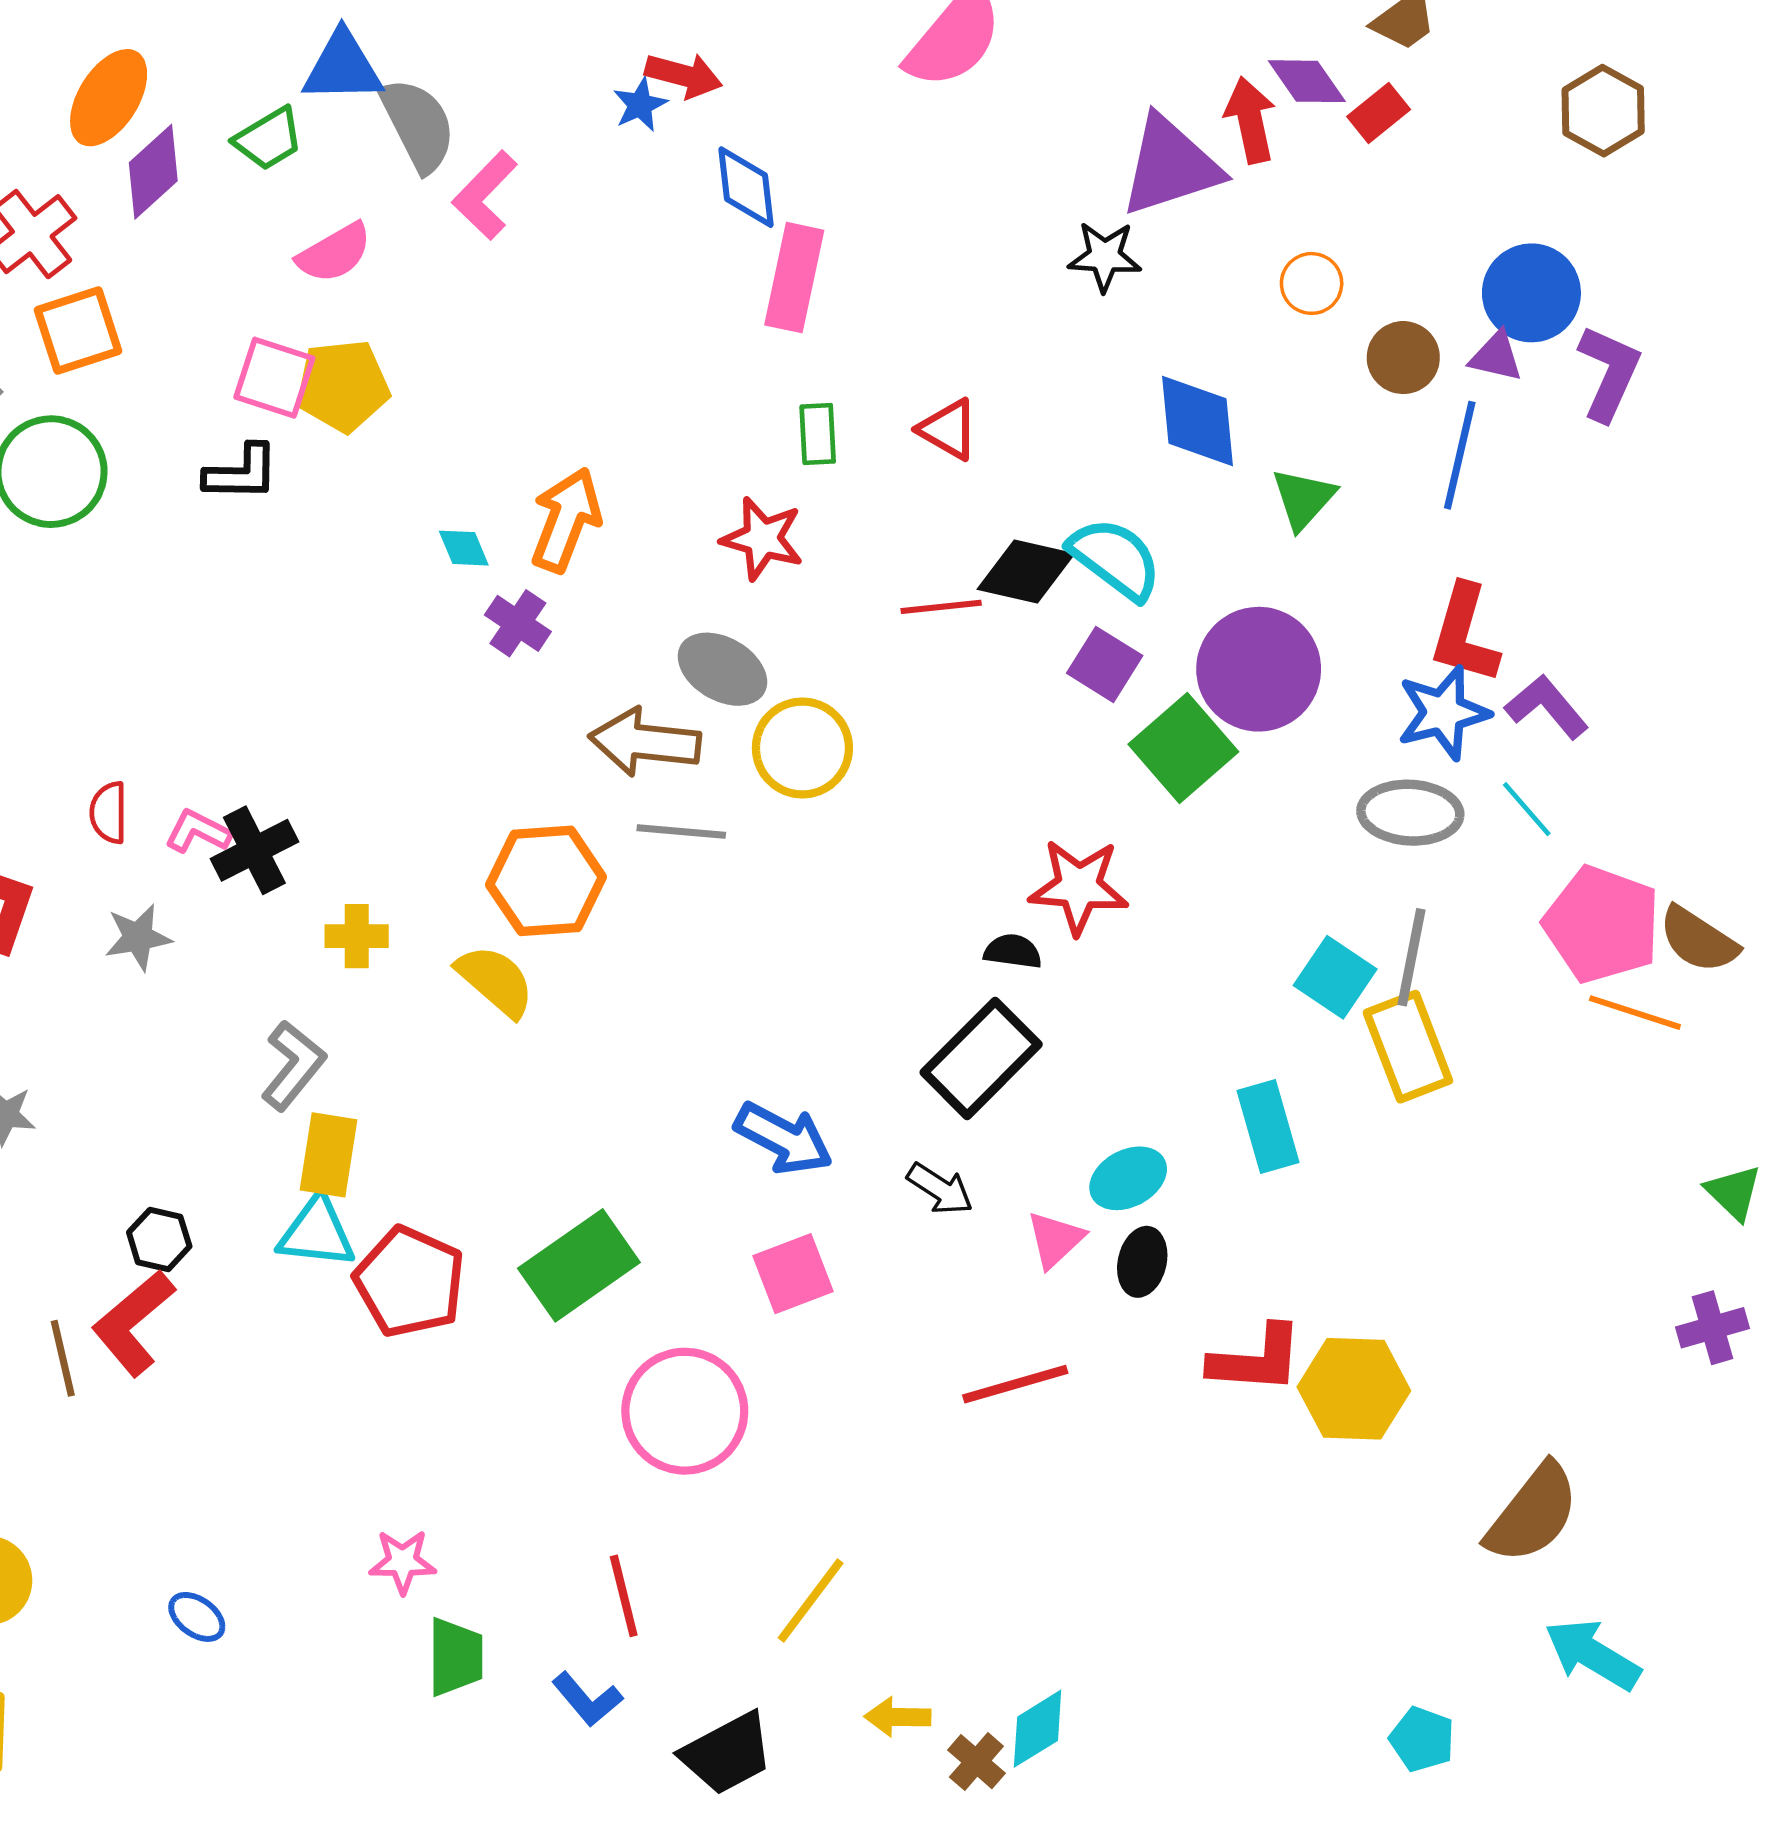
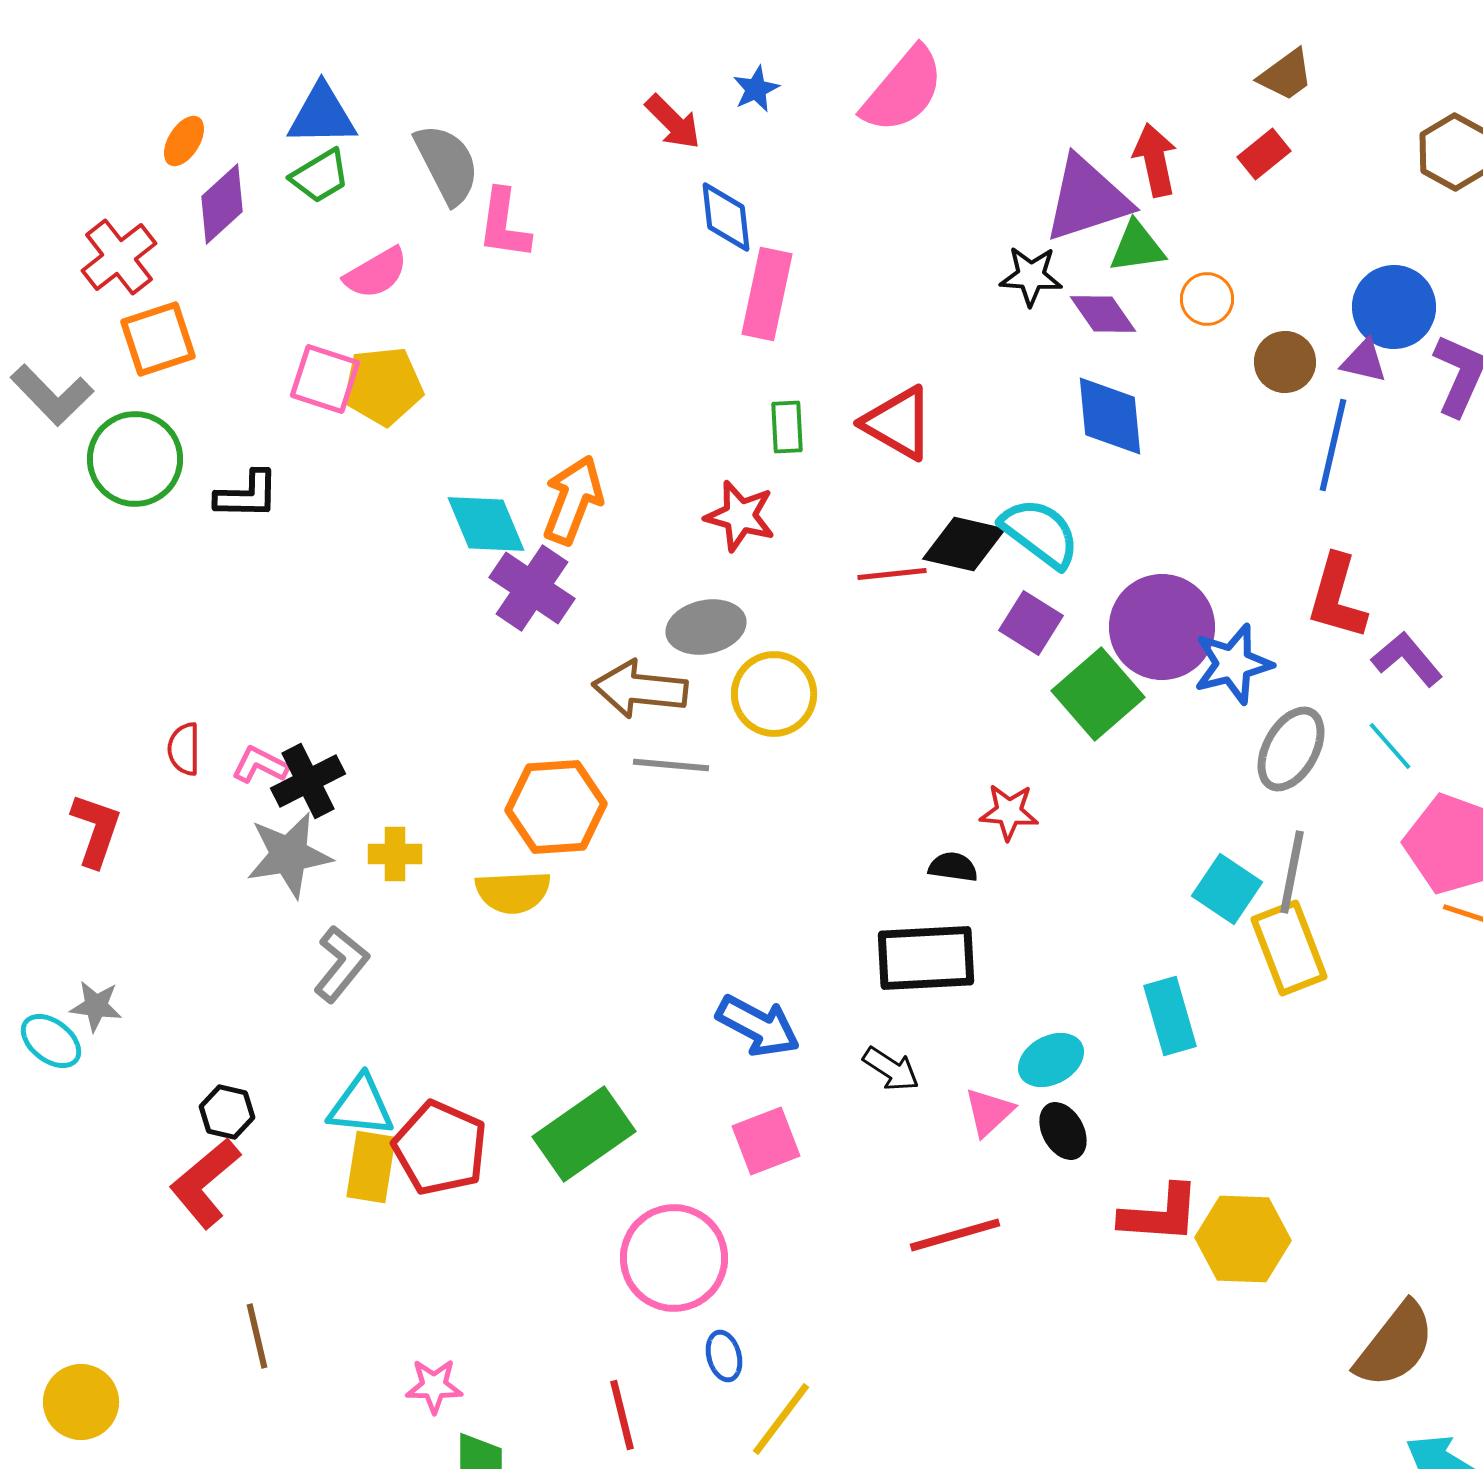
blue triangle: (343, 67) -> (322, 115), moved
red arrow: (684, 75) -> (673, 122), turned 30
purple diamond: (1307, 81) -> (1103, 314), moved
orange ellipse: (109, 98) -> (184, 141), size x0.6
blue star: (640, 105) -> (756, 89), moved
pink L-shape: (485, 195) -> (504, 224), turned -36
red triangle: (948, 429) -> (898, 423), size x1.4
black L-shape: (241, 473) -> (247, 495), moved
green triangle: (1303, 499) -> (1137, 247), moved, turned 40
cyan diamond: (464, 548) -> (486, 524), size x1.8
purple cross: (518, 623) -> (532, 588), size x1.5
gray ellipse: (722, 669) -> (706, 627), turned -42
blue star: (1443, 713) -> (1233, 664), moved
gray ellipse: (1410, 813) -> (1291, 749), turned -64
red star: (1079, 887) -> (1009, 812), size x0.7
gray star: (138, 937) -> (289, 855), moved, size x1.5
yellow semicircle: (495, 981) -> (513, 892), turned 136
black rectangle: (981, 1058) -> (926, 958), turned 42
yellow rectangle: (329, 1155) -> (371, 1167), moved
black ellipse: (1142, 1262) -> (1063, 1131), turned -42
brown line: (63, 1358) -> (257, 1336), moved
blue ellipse: (197, 1617) -> (724, 1356), moved, turned 39

